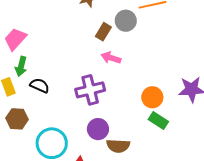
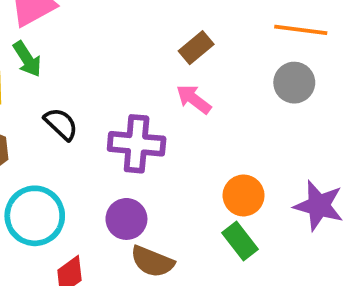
gray circle: (126, 21) -> (294, 83), moved
green arrow: (21, 66) -> (27, 59), turned -66
black semicircle: (40, 85) -> (61, 124), moved

